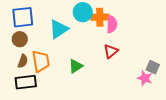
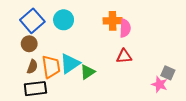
cyan circle: (83, 12) -> (64, 20), moved
blue square: (23, 17) -> (32, 21), turned -35
cyan triangle: (59, 29) -> (70, 64), moved
red triangle: (111, 51) -> (124, 56), turned 35

